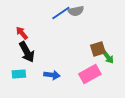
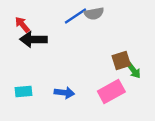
red arrow: (22, 33) -> (22, 25), moved
black arrow: (27, 52) -> (33, 39), moved, turned 120

